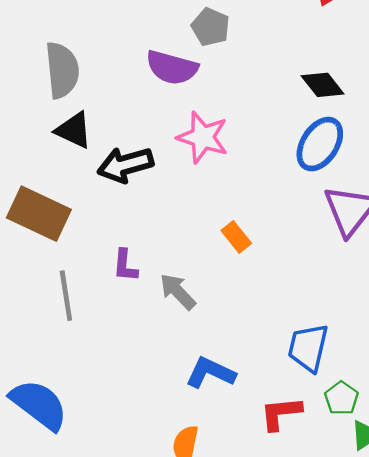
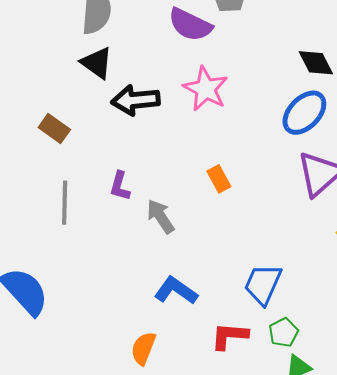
brown rectangle: (39, 214) -> (54, 128), size x0.6

